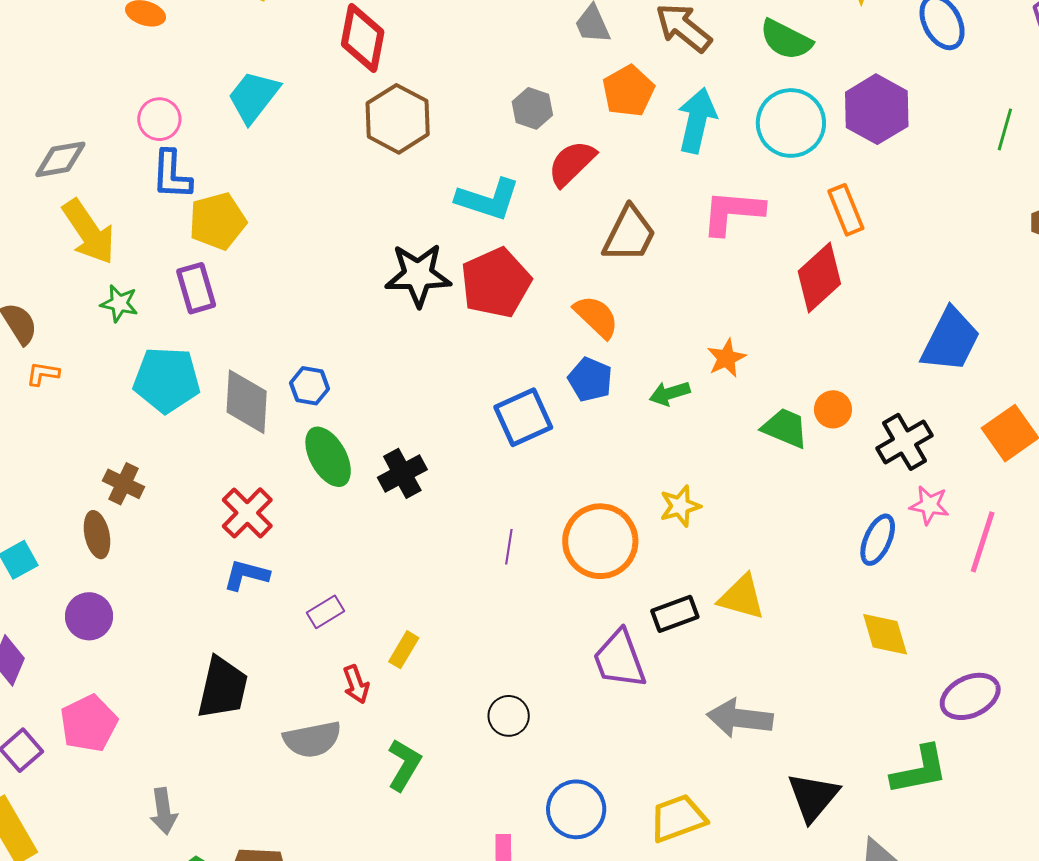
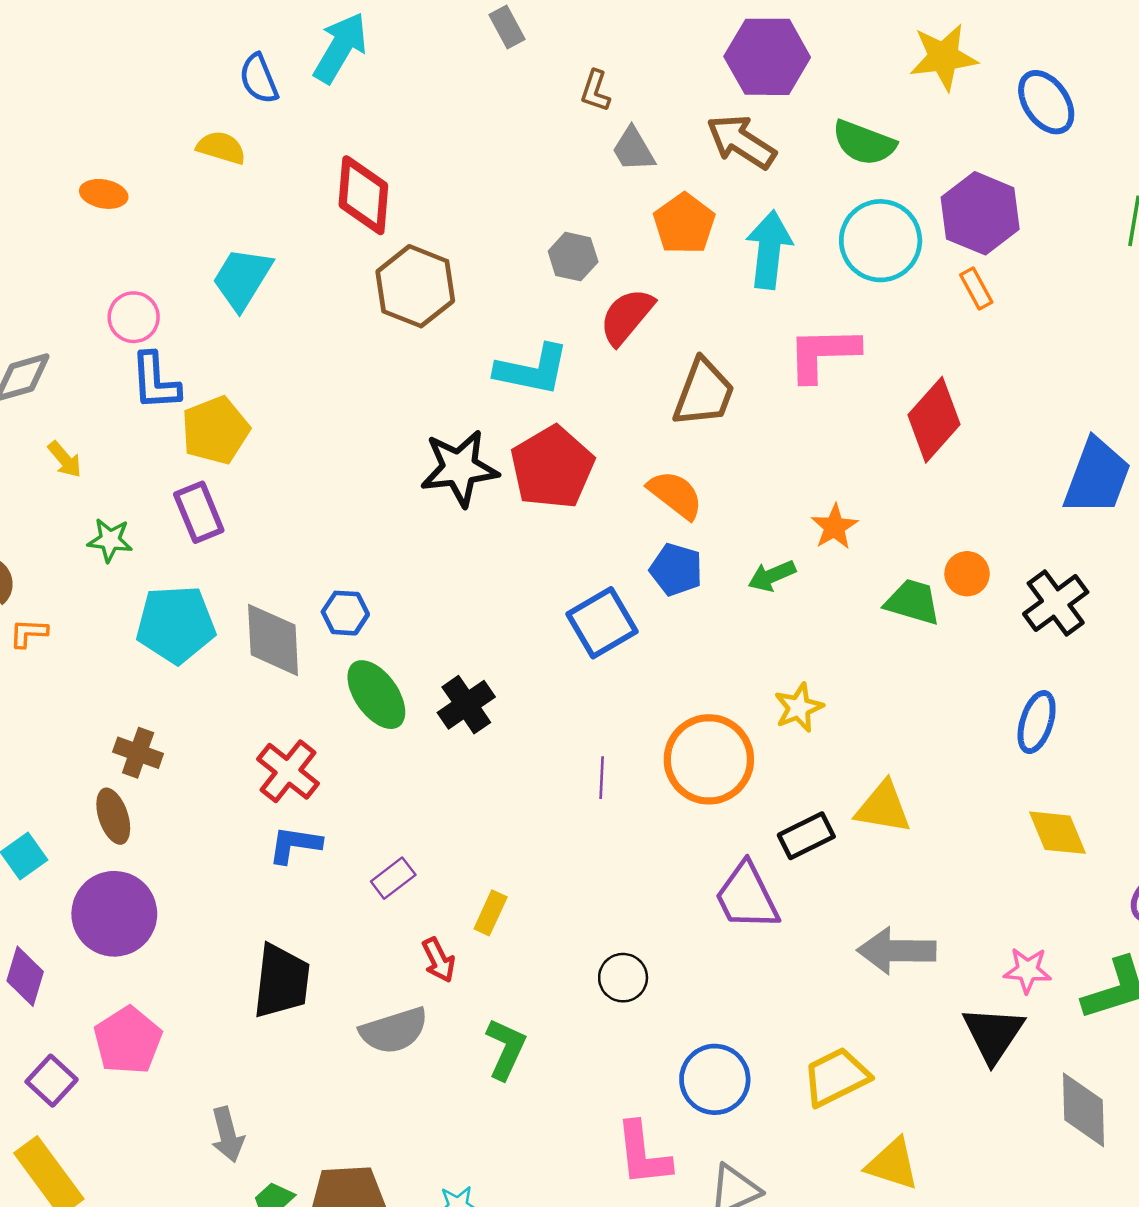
orange rectangle: (846, 210) -> (976, 289), moved, size x0.7
yellow arrow: (89, 232) -> (65, 459), size x0.5
pink star: (929, 505) -> (1027, 970), moved
purple circle: (89, 616) -> (114, 914), size x1.5

